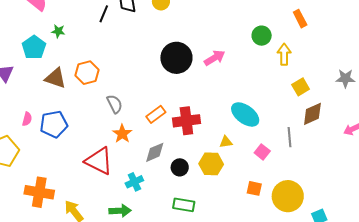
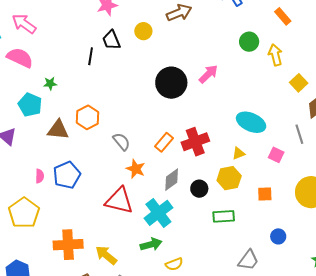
cyan cross: (134, 182) -> (158, 213), size x1.6
orange square: (254, 188) -> (265, 194), moved
green rectangle: (184, 205) -> (224, 216), moved

